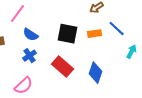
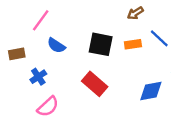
blue cross: (30, 56) -> (38, 77), moved
blue diamond: (96, 73) -> (151, 91), moved, turned 60

